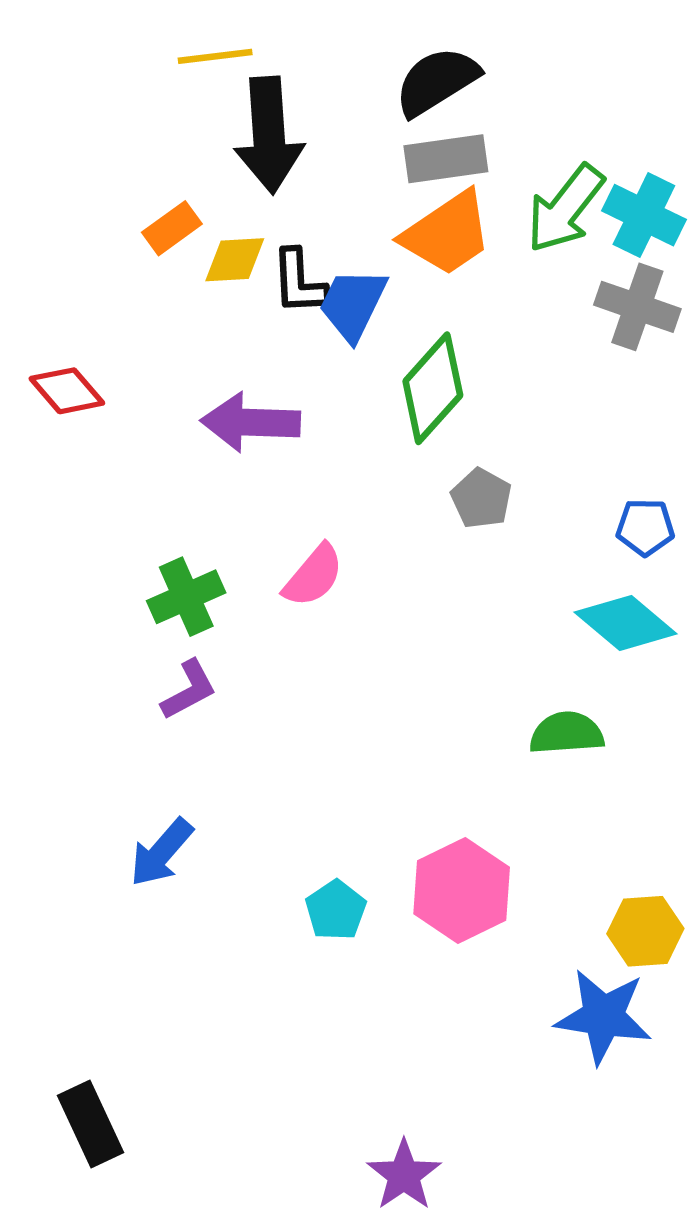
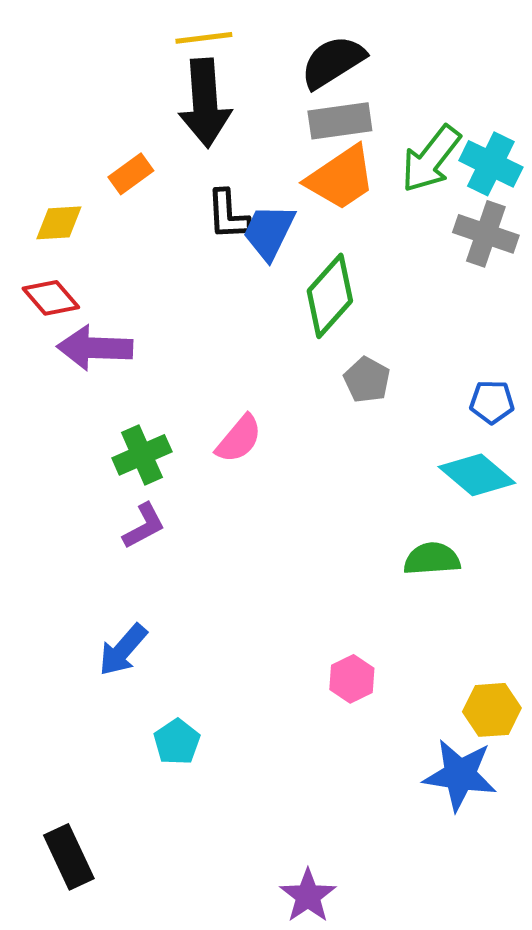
yellow line: (215, 56) -> (204, 38), moved
yellow diamond: (235, 260) -> (59, 223), moved
purple arrow: (250, 422) -> (95, 348), moved
pink hexagon: (462, 891) -> (352, 679), size x0.6
cyan pentagon: (336, 910) -> (177, 742), moved

